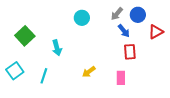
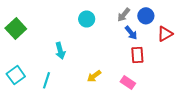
green square: (25, 36) -> (16, 29), moved
pink rectangle: (121, 78) -> (128, 82), turned -56

